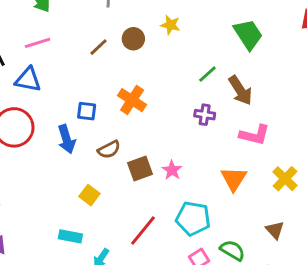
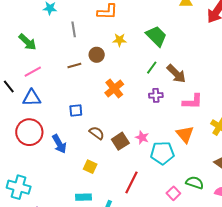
green trapezoid: (248, 34) -> (156, 36), moved
brown line: (99, 47) -> (74, 65), turned 40
orange cross: (132, 100) -> (114, 88), moved, turned 30
blue arrow: (67, 139) -> (59, 144), moved
brown semicircle: (109, 150) -> (97, 133), turned -105
cyan pentagon: (193, 218) -> (162, 153), moved

